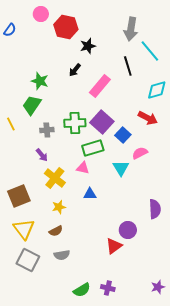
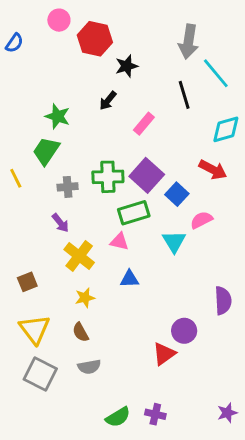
pink rectangle: (100, 86) -> (144, 124), size x0.7
brown square: (19, 196) -> (27, 282), size x0.6
brown semicircle: (56, 231) -> (81, 332), turned 88

